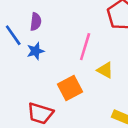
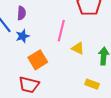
orange square: (70, 88) -> (38, 60), moved

